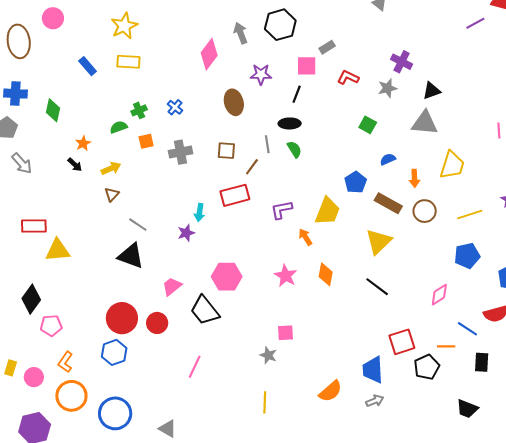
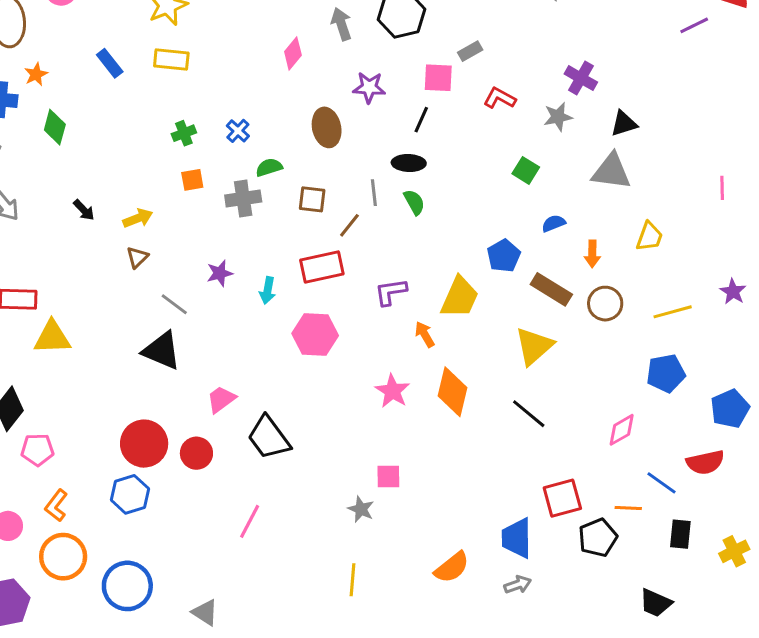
pink diamond: (209, 54) -> (293, 53), size x0.7
green semicircle: (119, 127) -> (269, 167), moved
orange star: (83, 143) -> (36, 74), moved
yellow trapezoid: (452, 165) -> (650, 236), size x0.7
purple star: (186, 233) -> (220, 273), moved
orange diamond: (326, 274) -> (452, 392), size x1.4
pink hexagon: (227, 277) -> (315, 335), moved

